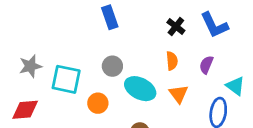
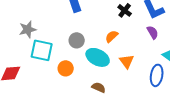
orange semicircle: (172, 61) -> (112, 36), moved, turned -128
purple semicircle: (206, 65) -> (153, 32), moved, turned 128
gray star: (30, 66) -> (28, 29), moved

